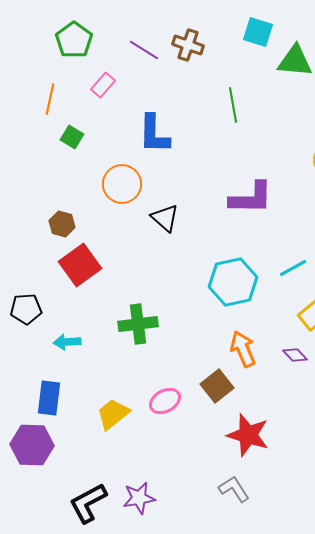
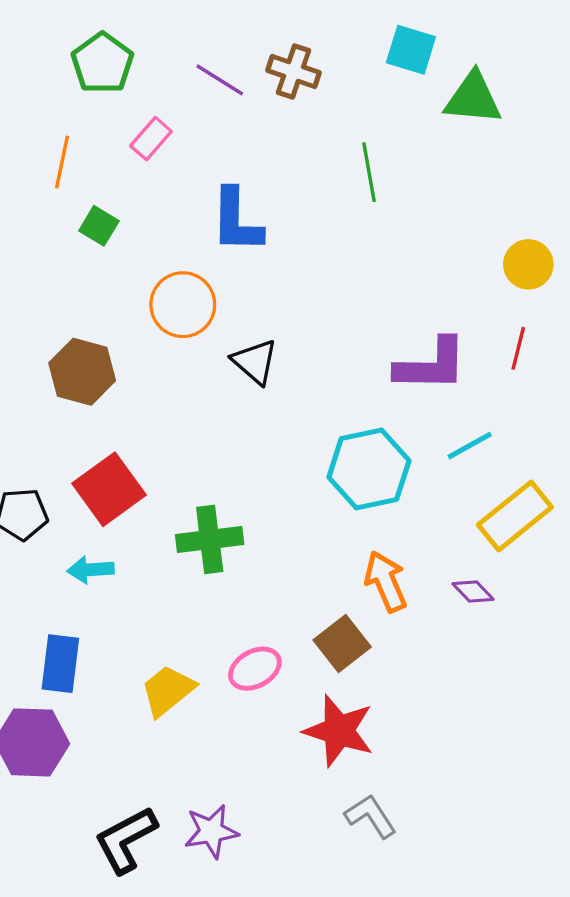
purple L-shape: (251, 198) -> (431, 365), moved
brown hexagon: (62, 224) -> (82, 372), size x1.5
red square: (80, 265) -> (109, 489), moved
red star: (248, 435) -> (339, 731), moved

